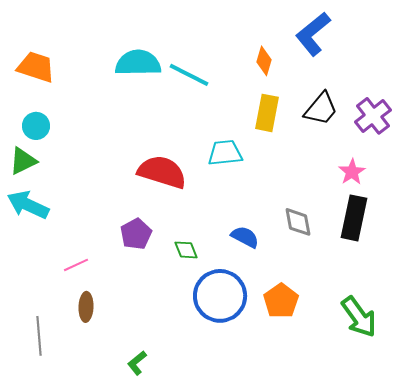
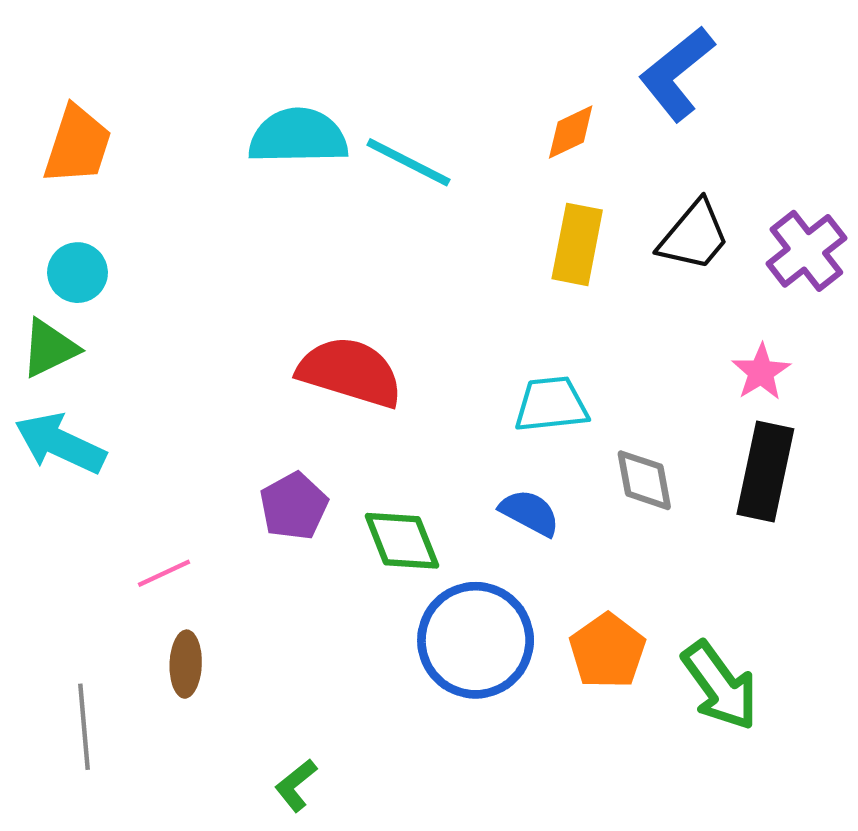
orange diamond: (264, 61) -> (571, 132), turned 48
orange trapezoid: (36, 67) -> (78, 145), turned 90
cyan trapezoid: (225, 153) -> (551, 404), moved
green diamond: (186, 250) -> (402, 541), size x1.5
green arrow: (359, 317) -> (720, 686), moved

